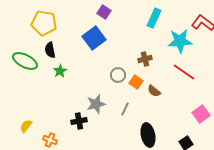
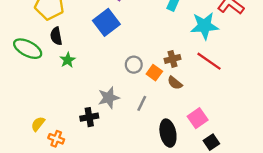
brown cross: (145, 59) -> (173, 59), moved
pink square: (201, 114) -> (198, 118), moved
yellow semicircle: (26, 126) -> (38, 124), moved

